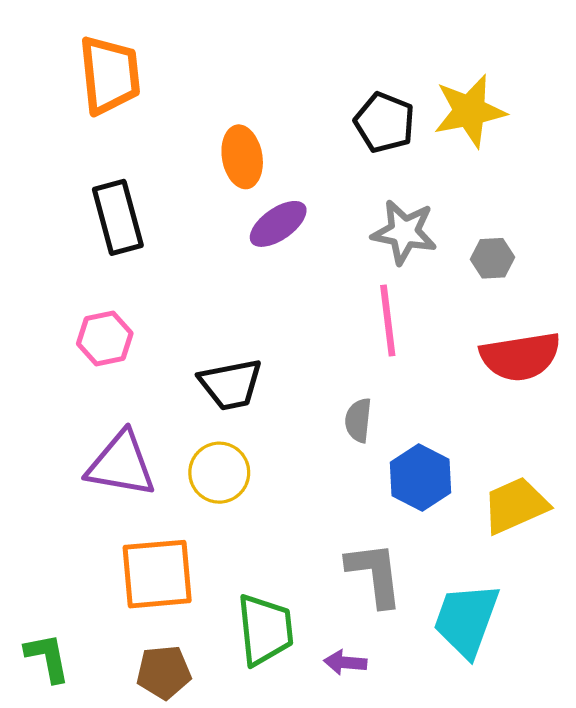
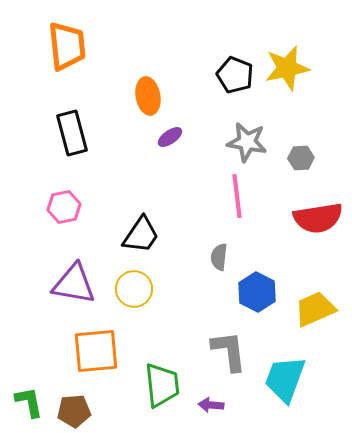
purple ellipse: (278, 224) -> (170, 137), size x0.7
black trapezoid: (231, 384) -> (141, 235), turned -45
brown pentagon: (164, 672) -> (74, 411), moved

